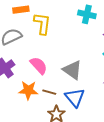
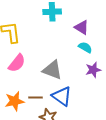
pink semicircle: (39, 65) -> (17, 63), moved, turned 96

